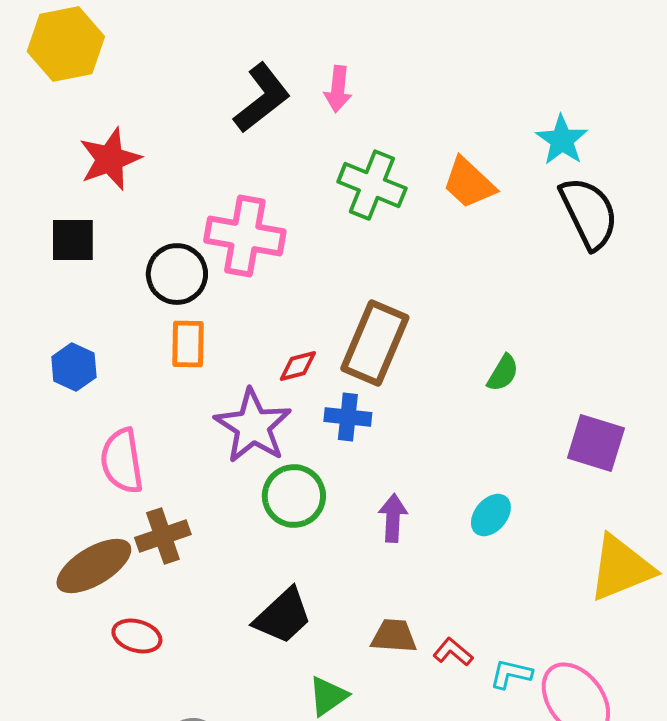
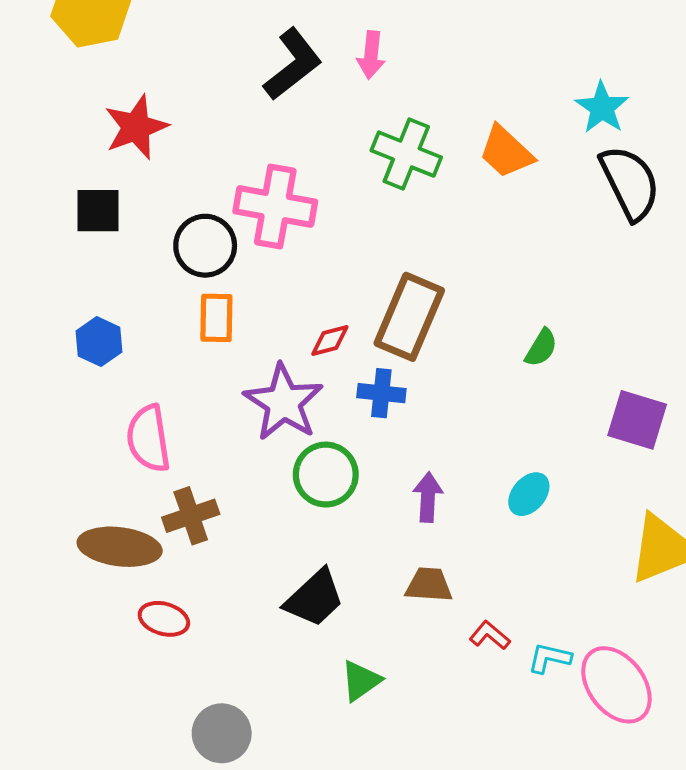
brown ellipse: (94, 566) -> (120, 547), turned 38
brown trapezoid: (394, 636) -> (429, 585), moved

